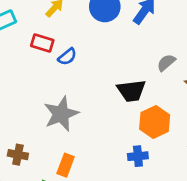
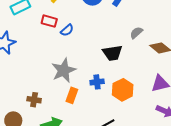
orange hexagon: (155, 122) -> (123, 90), moved
blue cross: (138, 156) -> (97, 82), moved
orange rectangle: (66, 165) -> (72, 95), moved

